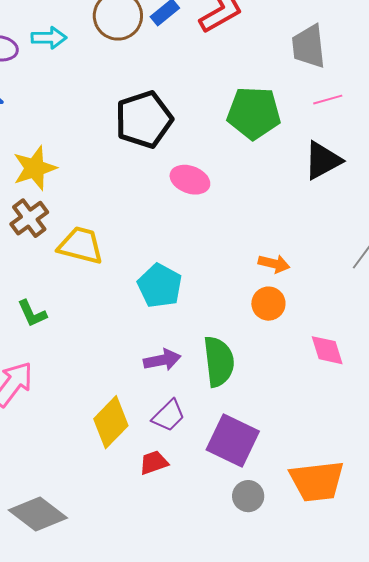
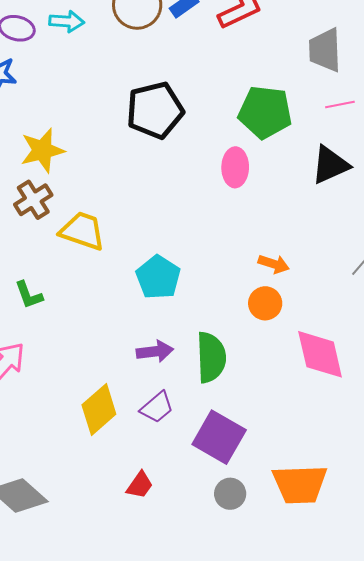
pink ellipse: (190, 180) -> (235, 167), moved, turned 66
pink diamond: (327, 350) -> (320, 354), size x1.5
red trapezoid: (154, 463) -> (140, 485), moved, turned 140

